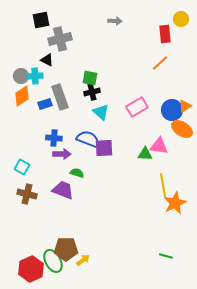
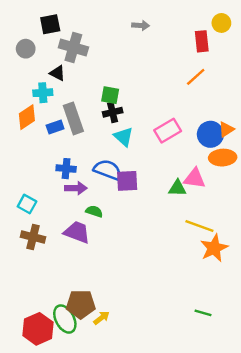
gray cross: (60, 39) -> (73, 47), turned 30
gray circle: (21, 76) -> (26, 49), moved
orange ellipse: (182, 129) -> (223, 158), turned -35
yellow line: (163, 185) -> (199, 226), turned -60

